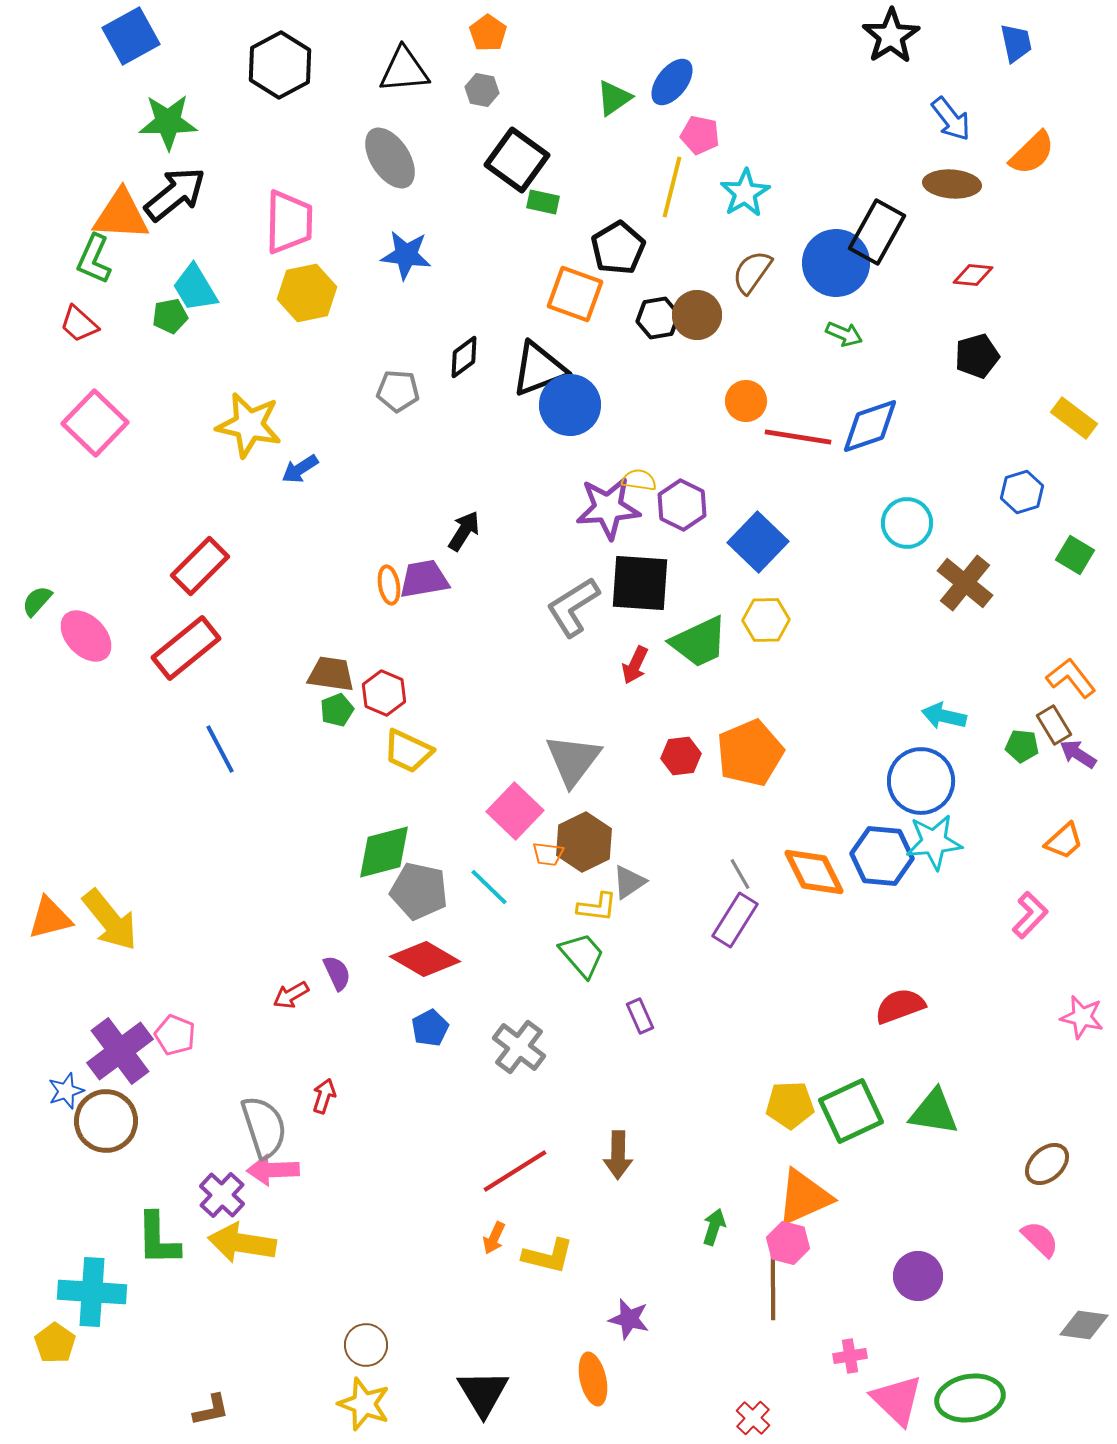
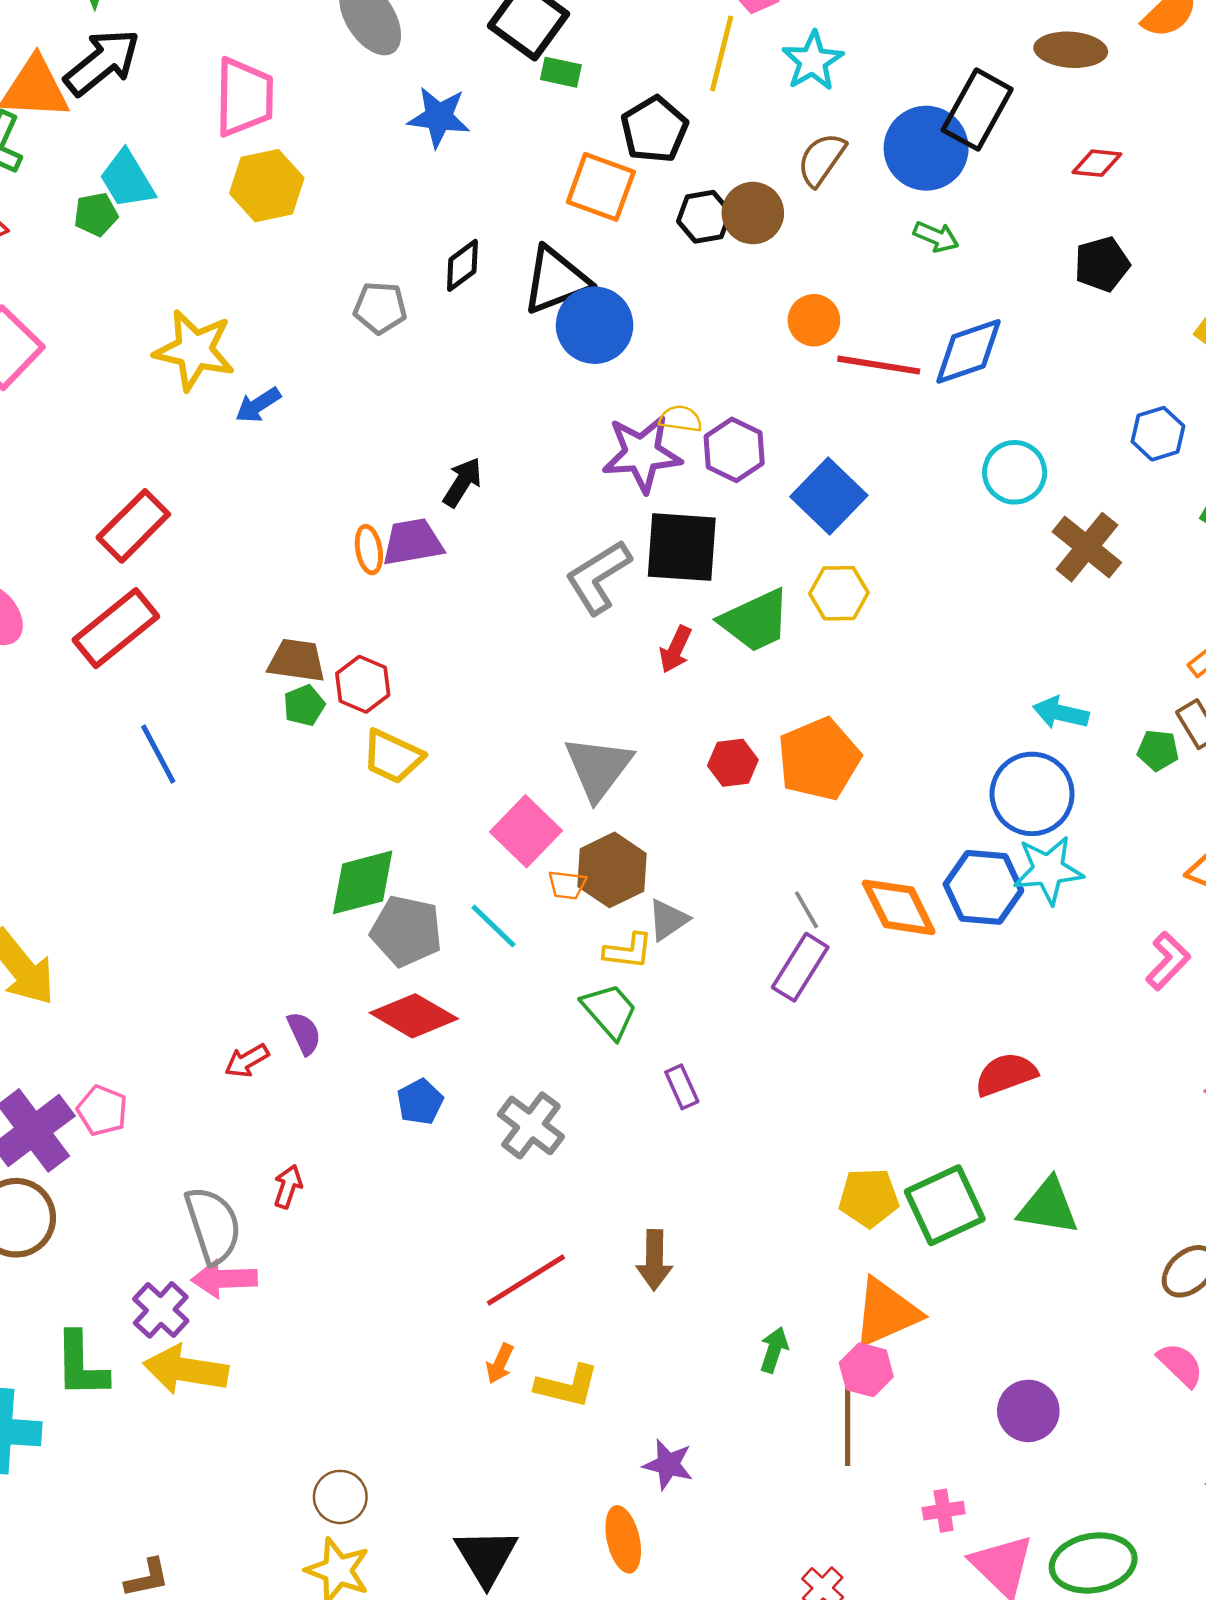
blue star: (406, 255) -> (439, 117), moved

